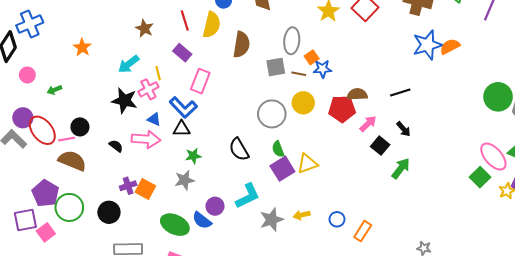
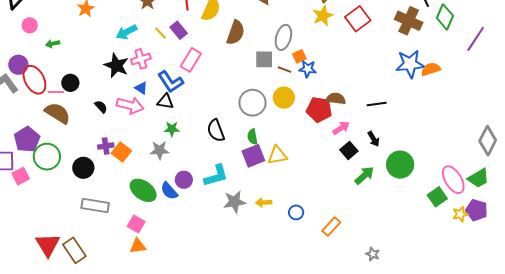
yellow line: (158, 73) -> (160, 33), moved, turned -40
green circle: (498, 97) -> (400, 165), moved
orange rectangle: (363, 231) -> (331, 227), moved

